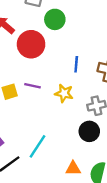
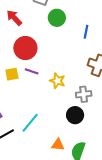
red circle: (31, 44) -> (25, 48), moved
blue line: (76, 64) -> (86, 32), moved

